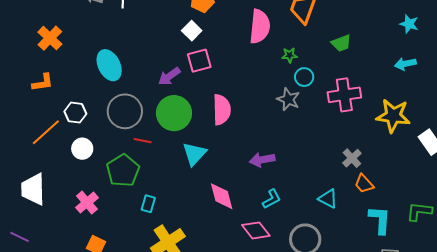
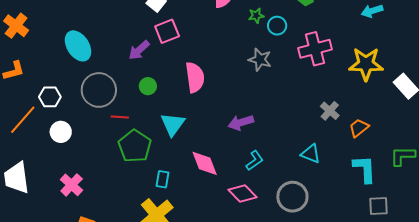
cyan circle: (304, 77) -> (277, 26), moved
green circle: (174, 113) -> (148, 86), size x0.5
green pentagon: (123, 171) -> (135, 146), moved
orange trapezoid: (364, 184) -> (359, 128), moved, turned 100
cyan rectangle: (148, 204) -> (163, 179), moved

